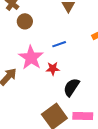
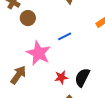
red star: (53, 69) -> (61, 77), moved

